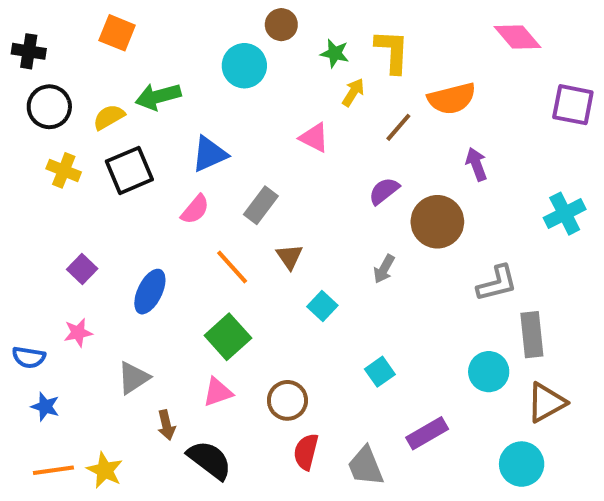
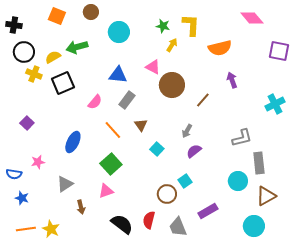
brown circle: (281, 25) -> (91, 12), moved
brown line: (398, 127) -> (203, 100), moved
blue triangle: (209, 154) -> (118, 75), moved, turned 30
yellow cross: (64, 170) -> (34, 74), moved
purple semicircle: (384, 191) -> (194, 151), moved
brown circle: (437, 222) -> (172, 85), moved
purple square: (82, 269) -> (27, 123), moved
brown circle: (287, 400) -> (167, 194), moved
black semicircle: (209, 460) -> (122, 224), moved

